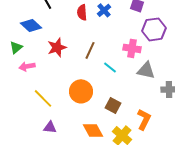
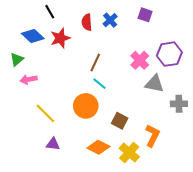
purple hexagon: (154, 29) -> (169, 54), moved
red star: (57, 47) -> (60, 38), moved
pink cross: (132, 48) -> (140, 60), turned 36
cyan line: (110, 67) -> (99, 84), moved
orange diamond: (93, 130) -> (98, 147), turned -35

